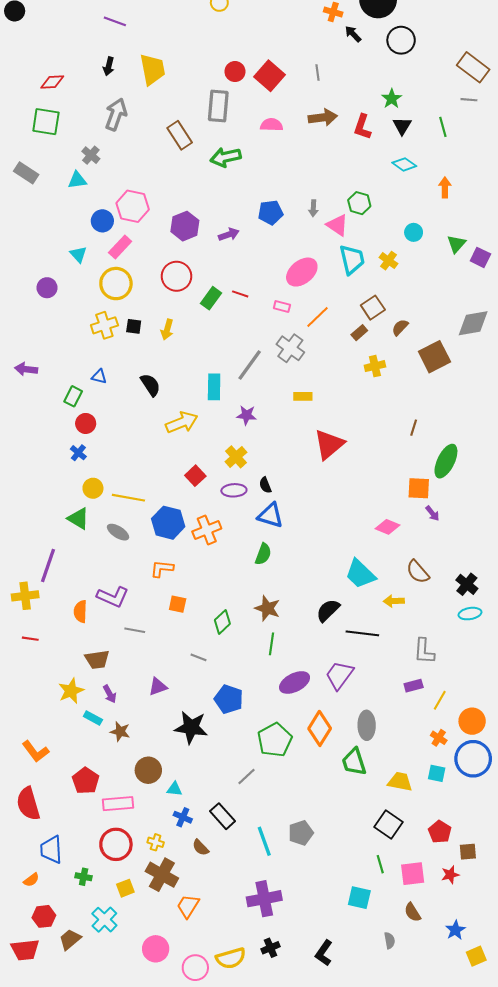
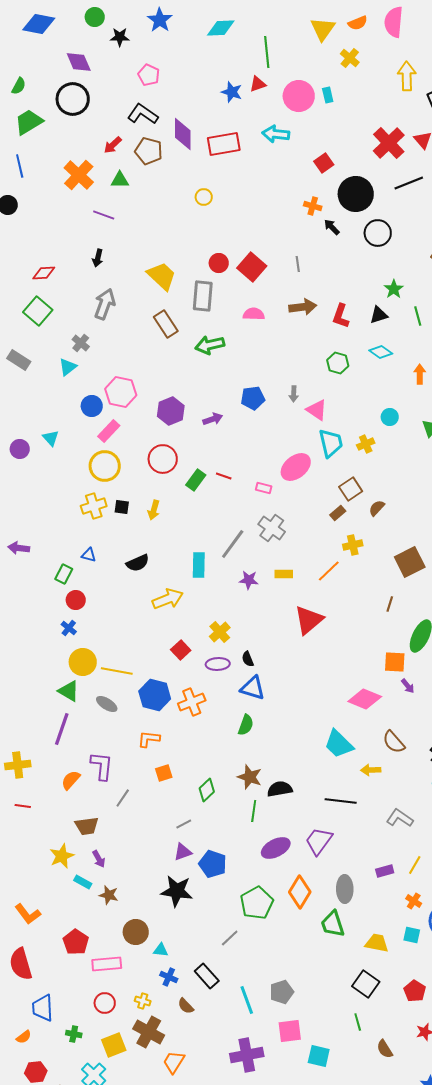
yellow trapezoid: (152, 69) -> (162, 276), moved, turned -36
green star: (392, 99) -> (394, 289), moved
green square: (46, 122) -> (38, 311), turned 32
black triangle: (402, 126) -> (379, 315), turned 42
cyan triangle: (77, 180) -> (68, 367), turned -30
green hexagon: (359, 203) -> (338, 363), moved
cyan triangle: (78, 254) -> (51, 438), moved
yellow cross: (389, 261) -> (366, 444), turned 30
pink ellipse: (302, 272) -> (296, 467), moved
purple circle: (47, 288) -> (20, 449), moved
orange line: (318, 317) -> (329, 571), moved
brown square: (434, 357) -> (410, 562), moved
black semicircle: (150, 385) -> (138, 563), turned 100
purple star: (246, 415) -> (249, 580), moved
yellow circle: (93, 488) -> (83, 662), size x1.4
pink diamond: (387, 527) -> (365, 699), size x1.4
purple line: (48, 566) -> (62, 729), moved
purple L-shape: (113, 597) -> (102, 766), turned -108
orange square: (178, 604) -> (164, 773), turned -30
black semicircle: (328, 610) -> (280, 789), moved, turned 35
orange semicircle: (80, 611) -> (71, 780), turned 40
gray line: (135, 630) -> (123, 798), turned -66
gray L-shape: (424, 651) -> (400, 818), turned 120
gray line: (198, 657) -> (184, 824), turned -49
purple rectangle: (414, 686) -> (385, 871), moved
purple triangle: (158, 687) -> (183, 852), moved
red circle: (116, 844) -> (105, 1003), size x0.7
pink square: (413, 874) -> (290, 1031), moved
yellow square: (125, 888) -> (114, 1045), size x1.4
cyan square: (359, 898) -> (319, 1056), moved
brown semicircle: (413, 912) -> (385, 1049), moved

